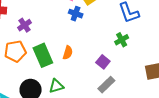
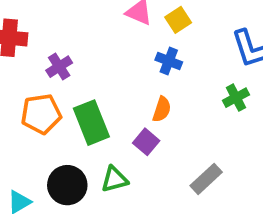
blue cross: (76, 14) -> (169, 61), moved
orange semicircle: (68, 53) -> (162, 109), moved
purple square: (103, 62) -> (146, 142), moved

